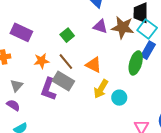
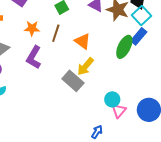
brown line: (66, 62) -> (56, 33), turned 48
gray rectangle: (63, 81) -> (73, 81), moved
cyan circle: (119, 98) -> (112, 99), moved

